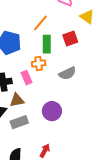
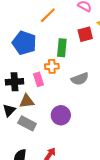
orange line: (40, 23) -> (48, 15), moved
red square: (70, 38) -> (85, 34), moved
gray rectangle: (19, 122) -> (27, 123), turned 42

